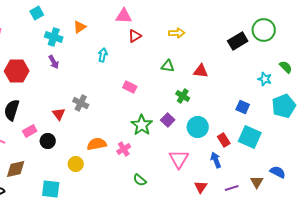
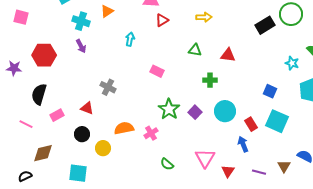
green cross: (183, 96) -> (210, 80), turned -32
red triangle: (59, 114) -> (87, 108), moved, turned -32
purple square: (168, 120) -> (195, 112), moved
black circle: (48, 141) -> (82, 134), moved
pink triangle: (179, 159) -> (205, 158), moved
purple line: (232, 188) -> (259, 172), turned 32

